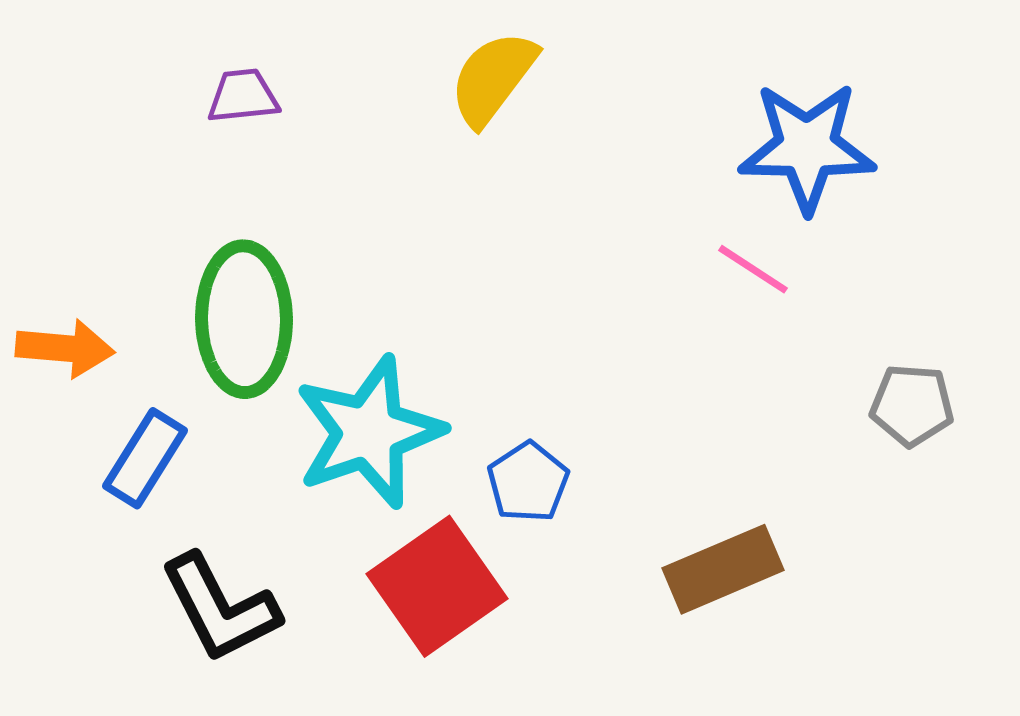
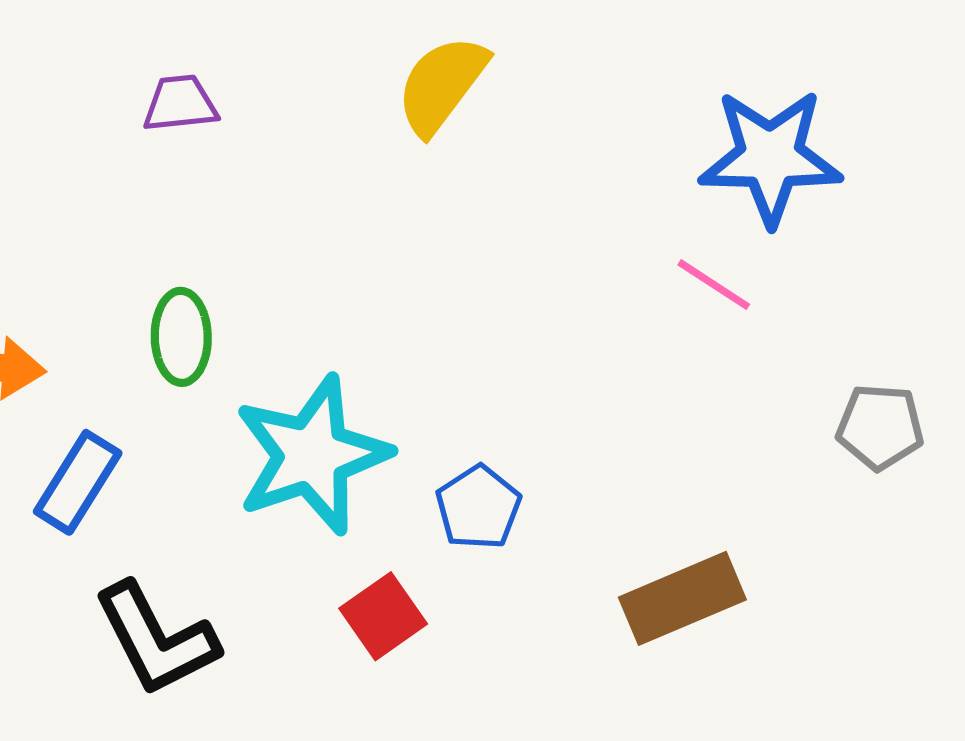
green ellipse: (244, 319) -> (181, 337), size x0.6
red square: (437, 586) -> (383, 616), size x0.6

